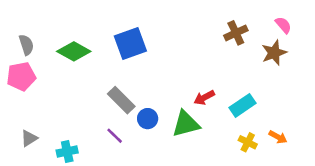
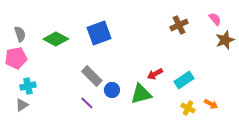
brown star: (274, 53) -> (225, 40), moved
cyan cross: (67, 152) -> (28, 86), moved

